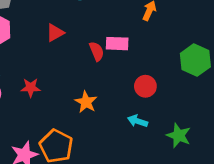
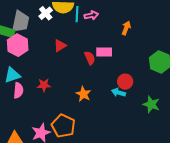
cyan arrow: (137, 121) -> (118, 93), moved
green star: (179, 136) -> (151, 104), moved

